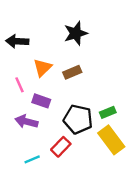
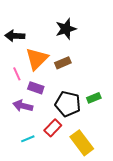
orange triangle: (42, 68) -> (37, 59), size x1.4
yellow rectangle: (111, 140) -> (82, 143), moved

